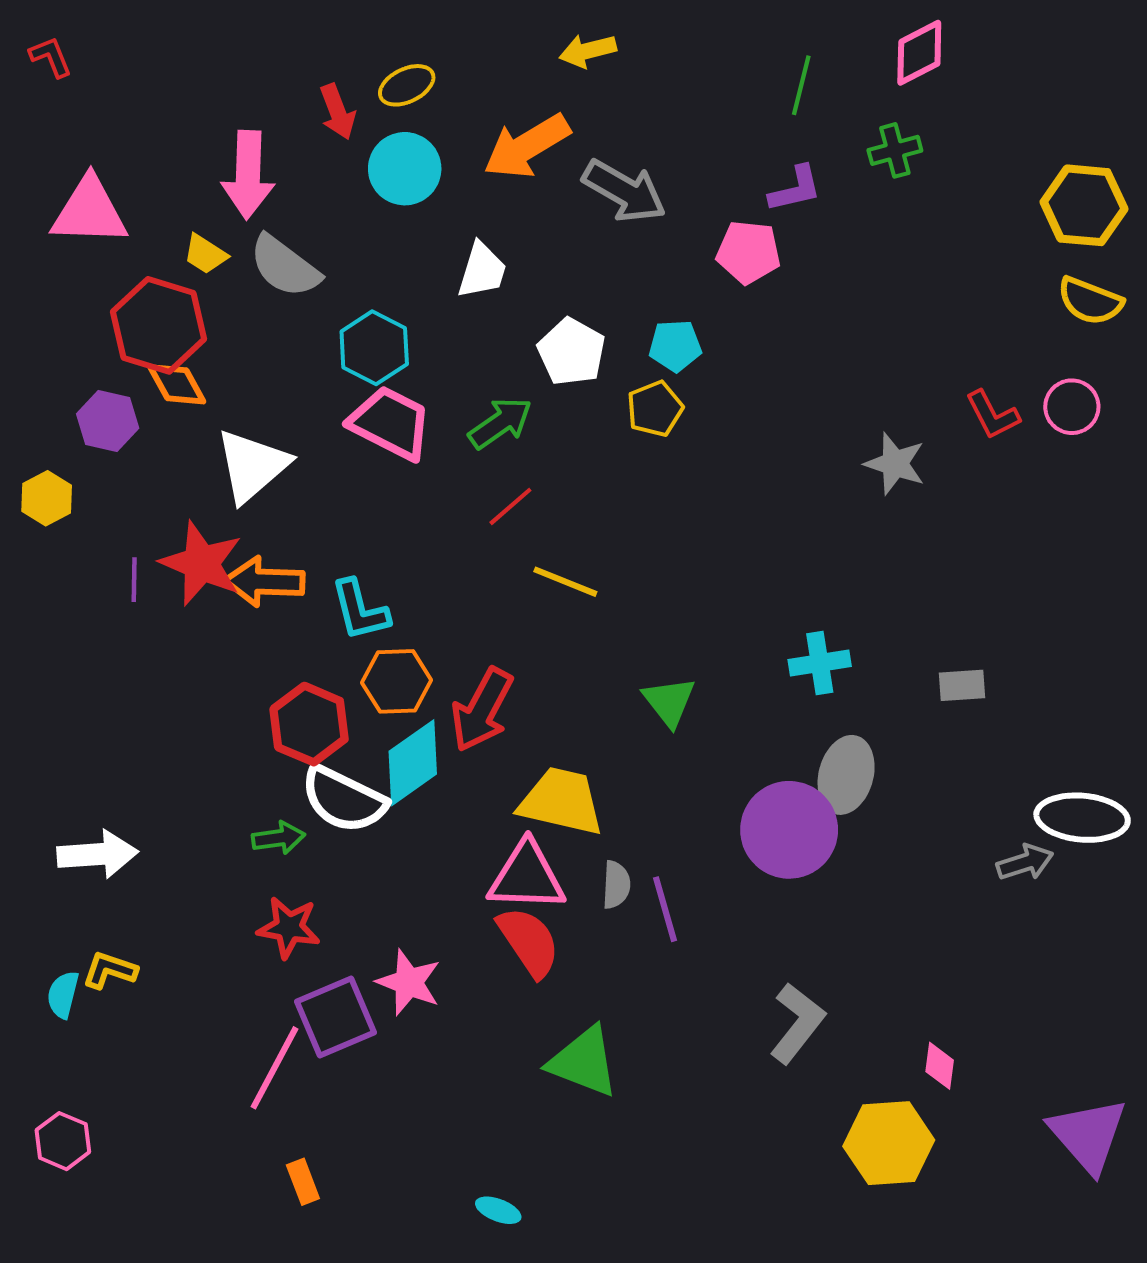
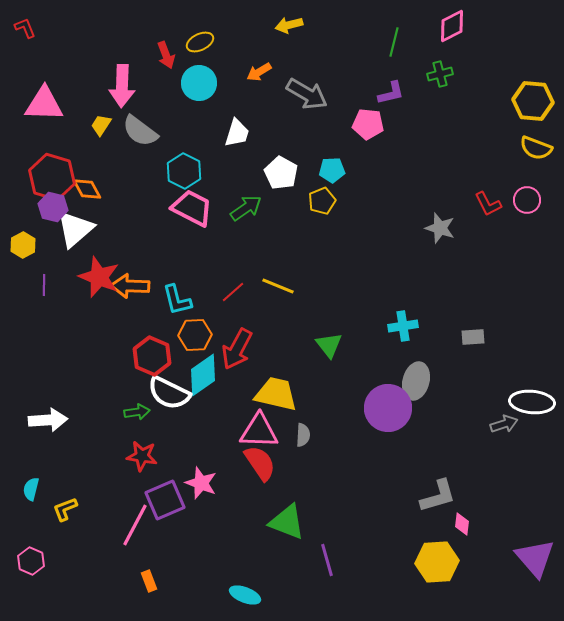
orange arrow: (527, 146) -> (259, 72), size x0.6
yellow trapezoid: (205, 254) -> (101, 125), turned 90
red hexagon: (159, 325) -> (52, 177), moved
white triangle: (252, 466) -> (75, 229), moved
red line: (510, 506) -> (233, 292), moved
purple line: (134, 580) -> (44, 285), moved
purple line: (665, 909) -> (327, 560), moved
yellow L-shape: (110, 970) -> (65, 509), moved, turned -40
gray L-shape: (797, 1023) -> (438, 496), moved, turned 36
cyan ellipse: (498, 1210) -> (245, 595), size x1.4

